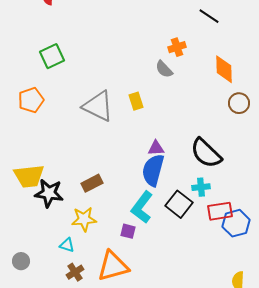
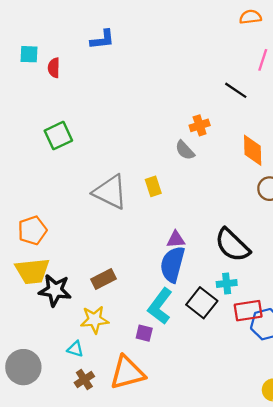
orange pentagon: (31, 100) -> (32, 230), moved
gray circle: (21, 261) -> (23, 367), size x1.8

